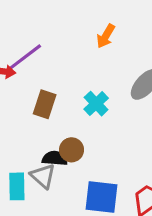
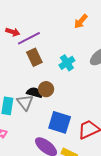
purple line: (26, 57) -> (29, 38), moved
brown rectangle: (45, 104) -> (34, 57), turned -54

